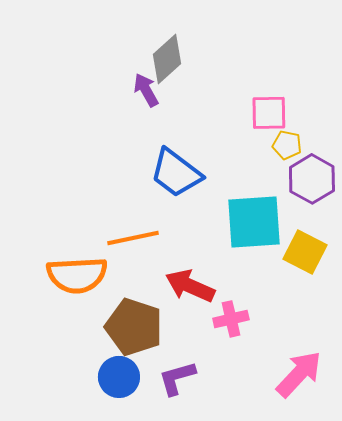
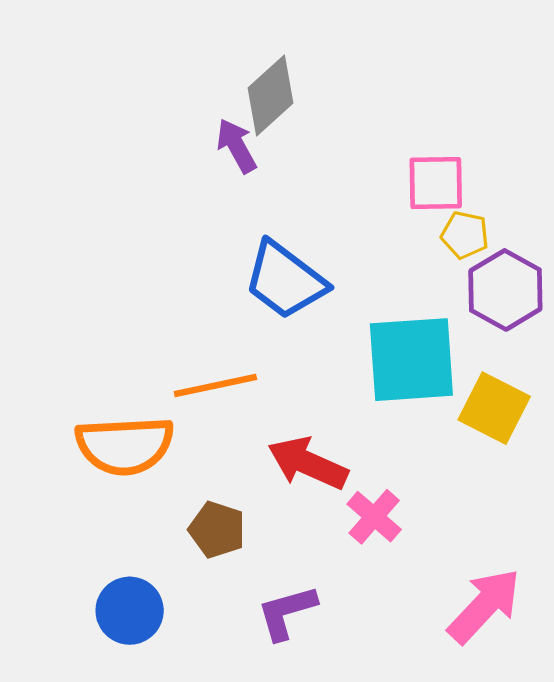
pink cross: (231, 319) -> (374, 517), turned -36
brown pentagon: (134, 327) -> (217, 530), size x0.6
blue circle: (119, 377) -> (130, 611), moved

